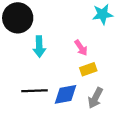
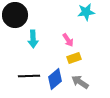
blue diamond: (66, 94) -> (55, 79), turned -30
gray arrow: (95, 98) -> (80, 82), turned 96

